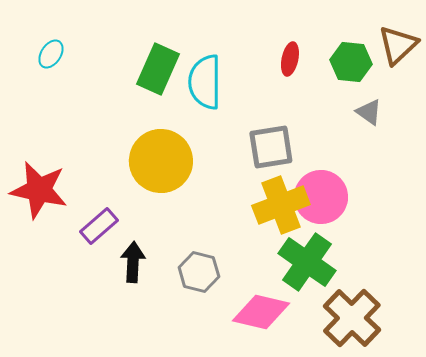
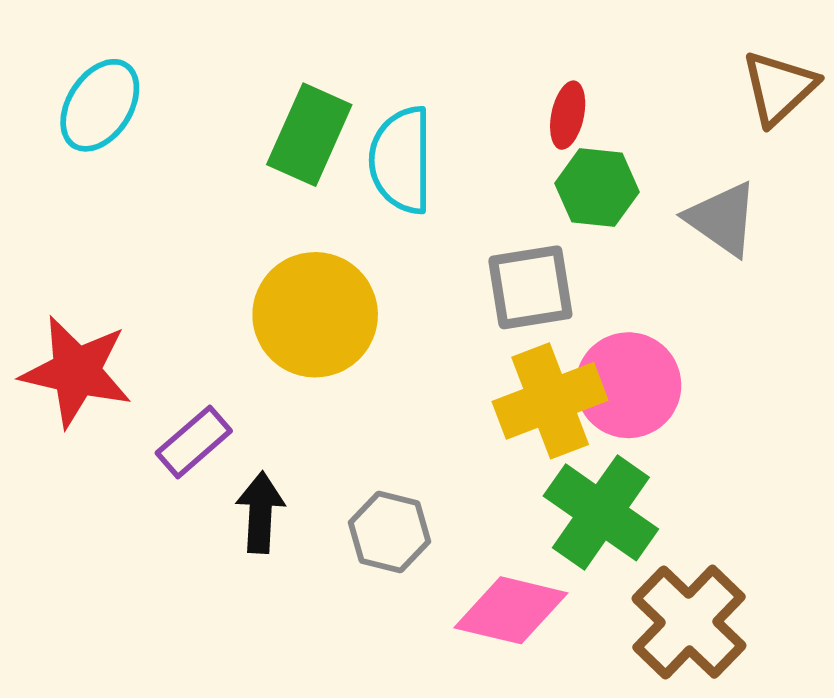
cyan ellipse: (51, 54) -> (100, 105), size x1.6
green hexagon: (351, 62) -> (597, 188), moved
gray triangle: (369, 112) -> (722, 219), size x1.5

